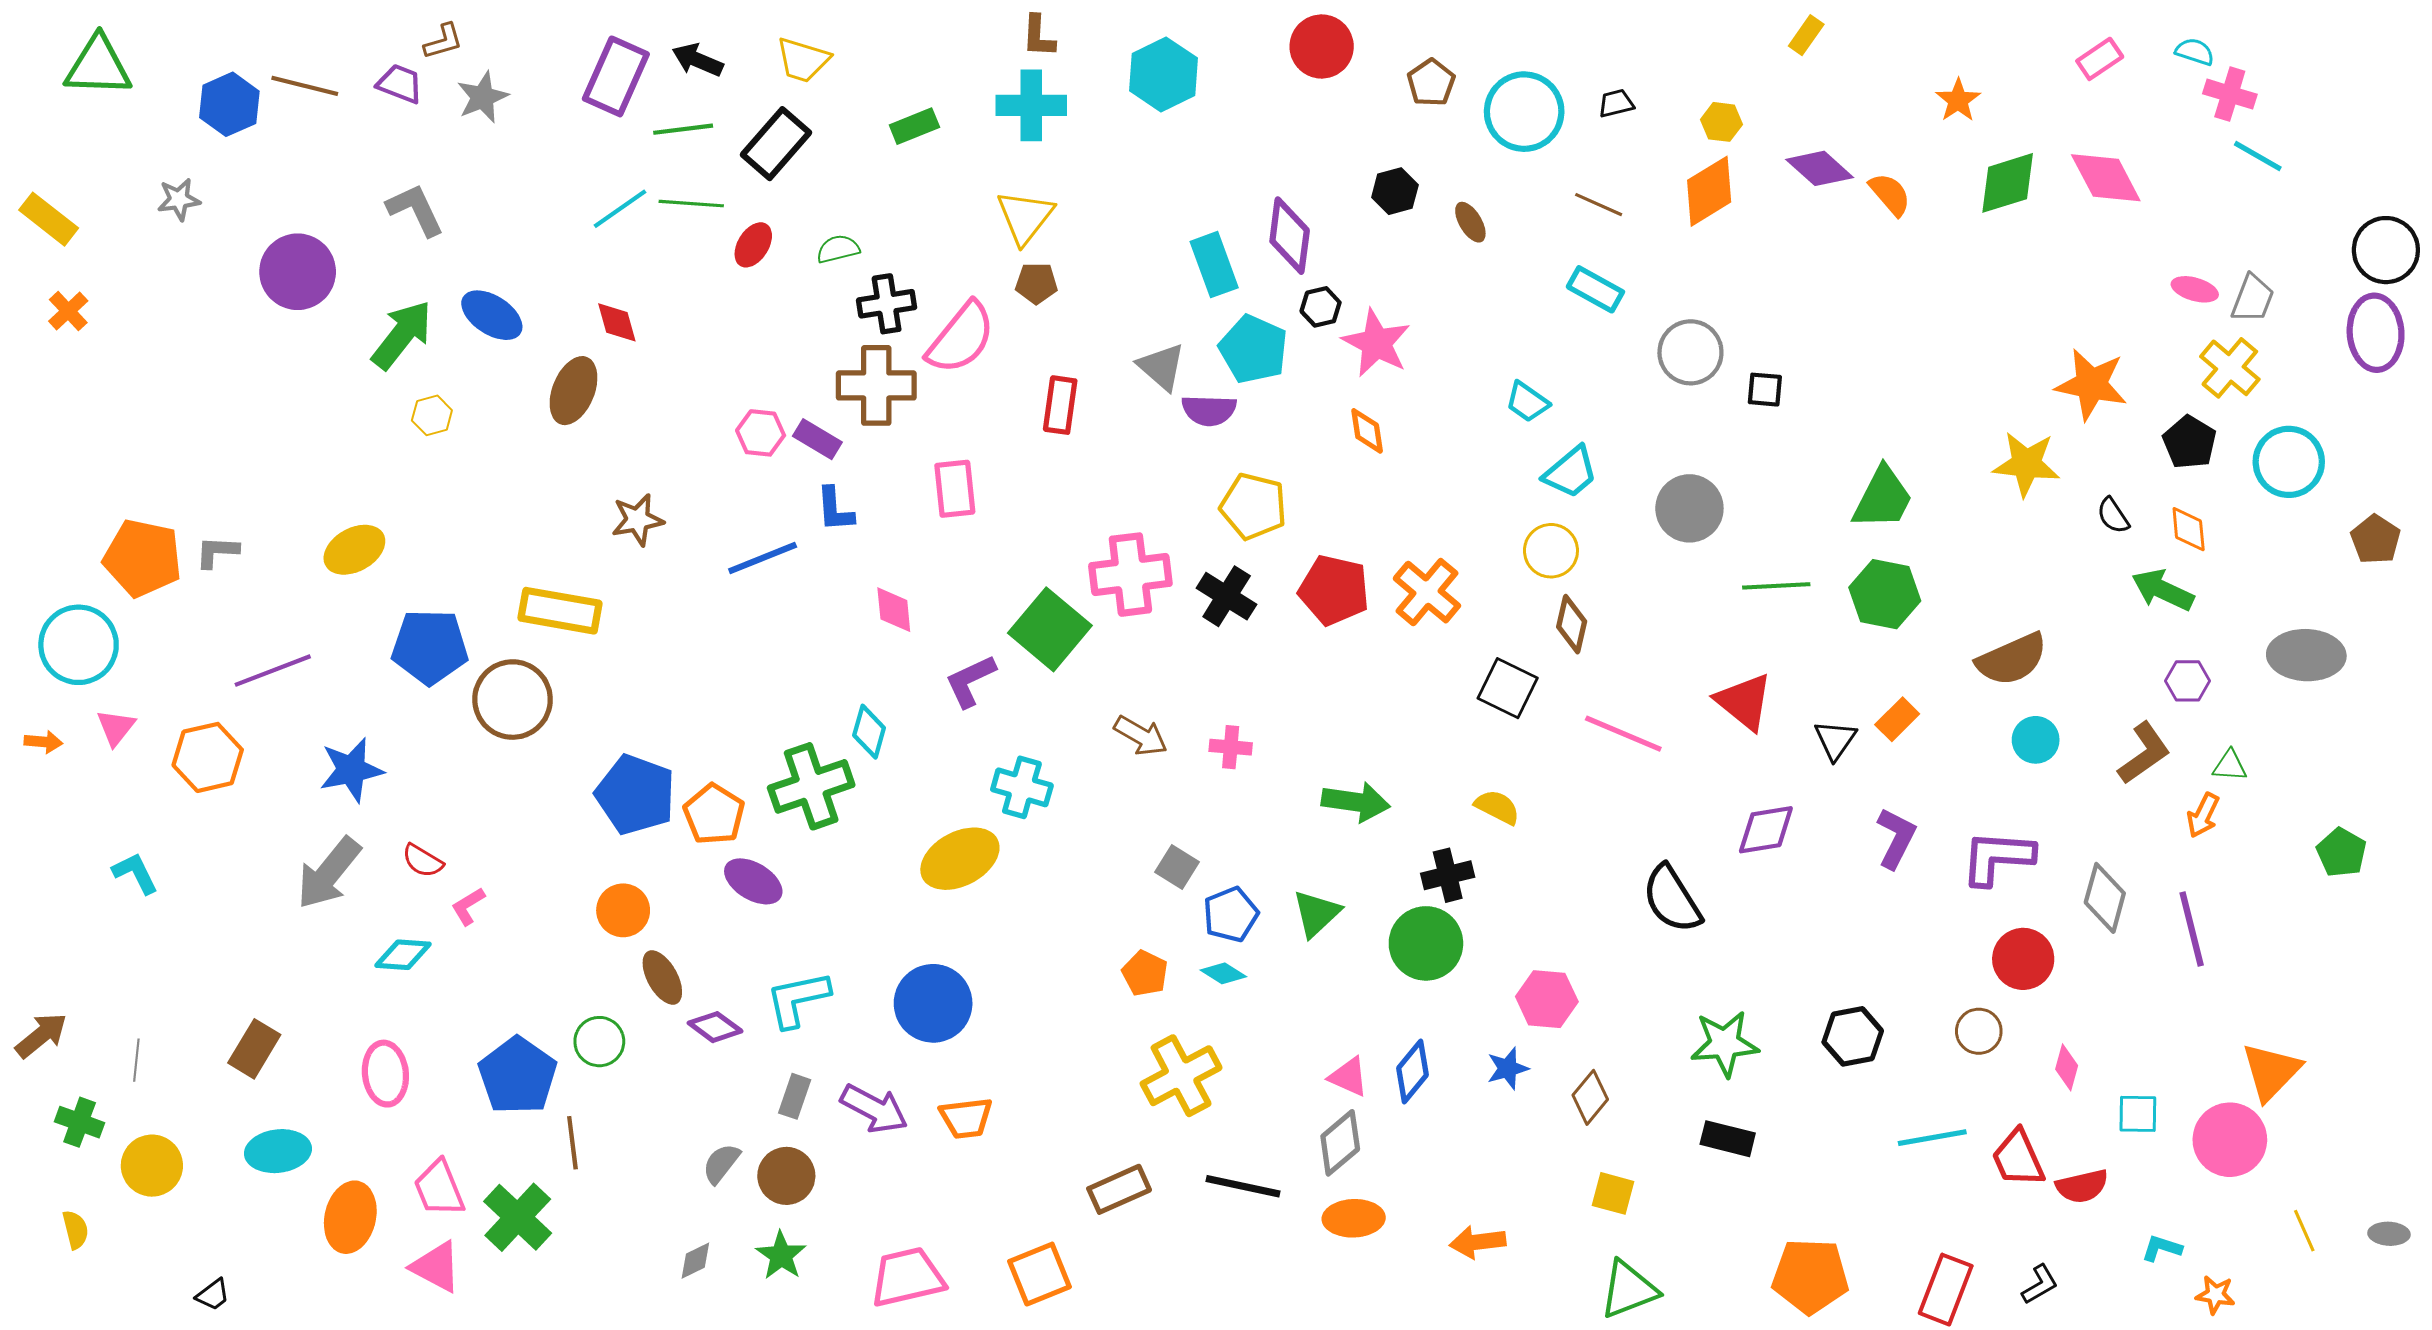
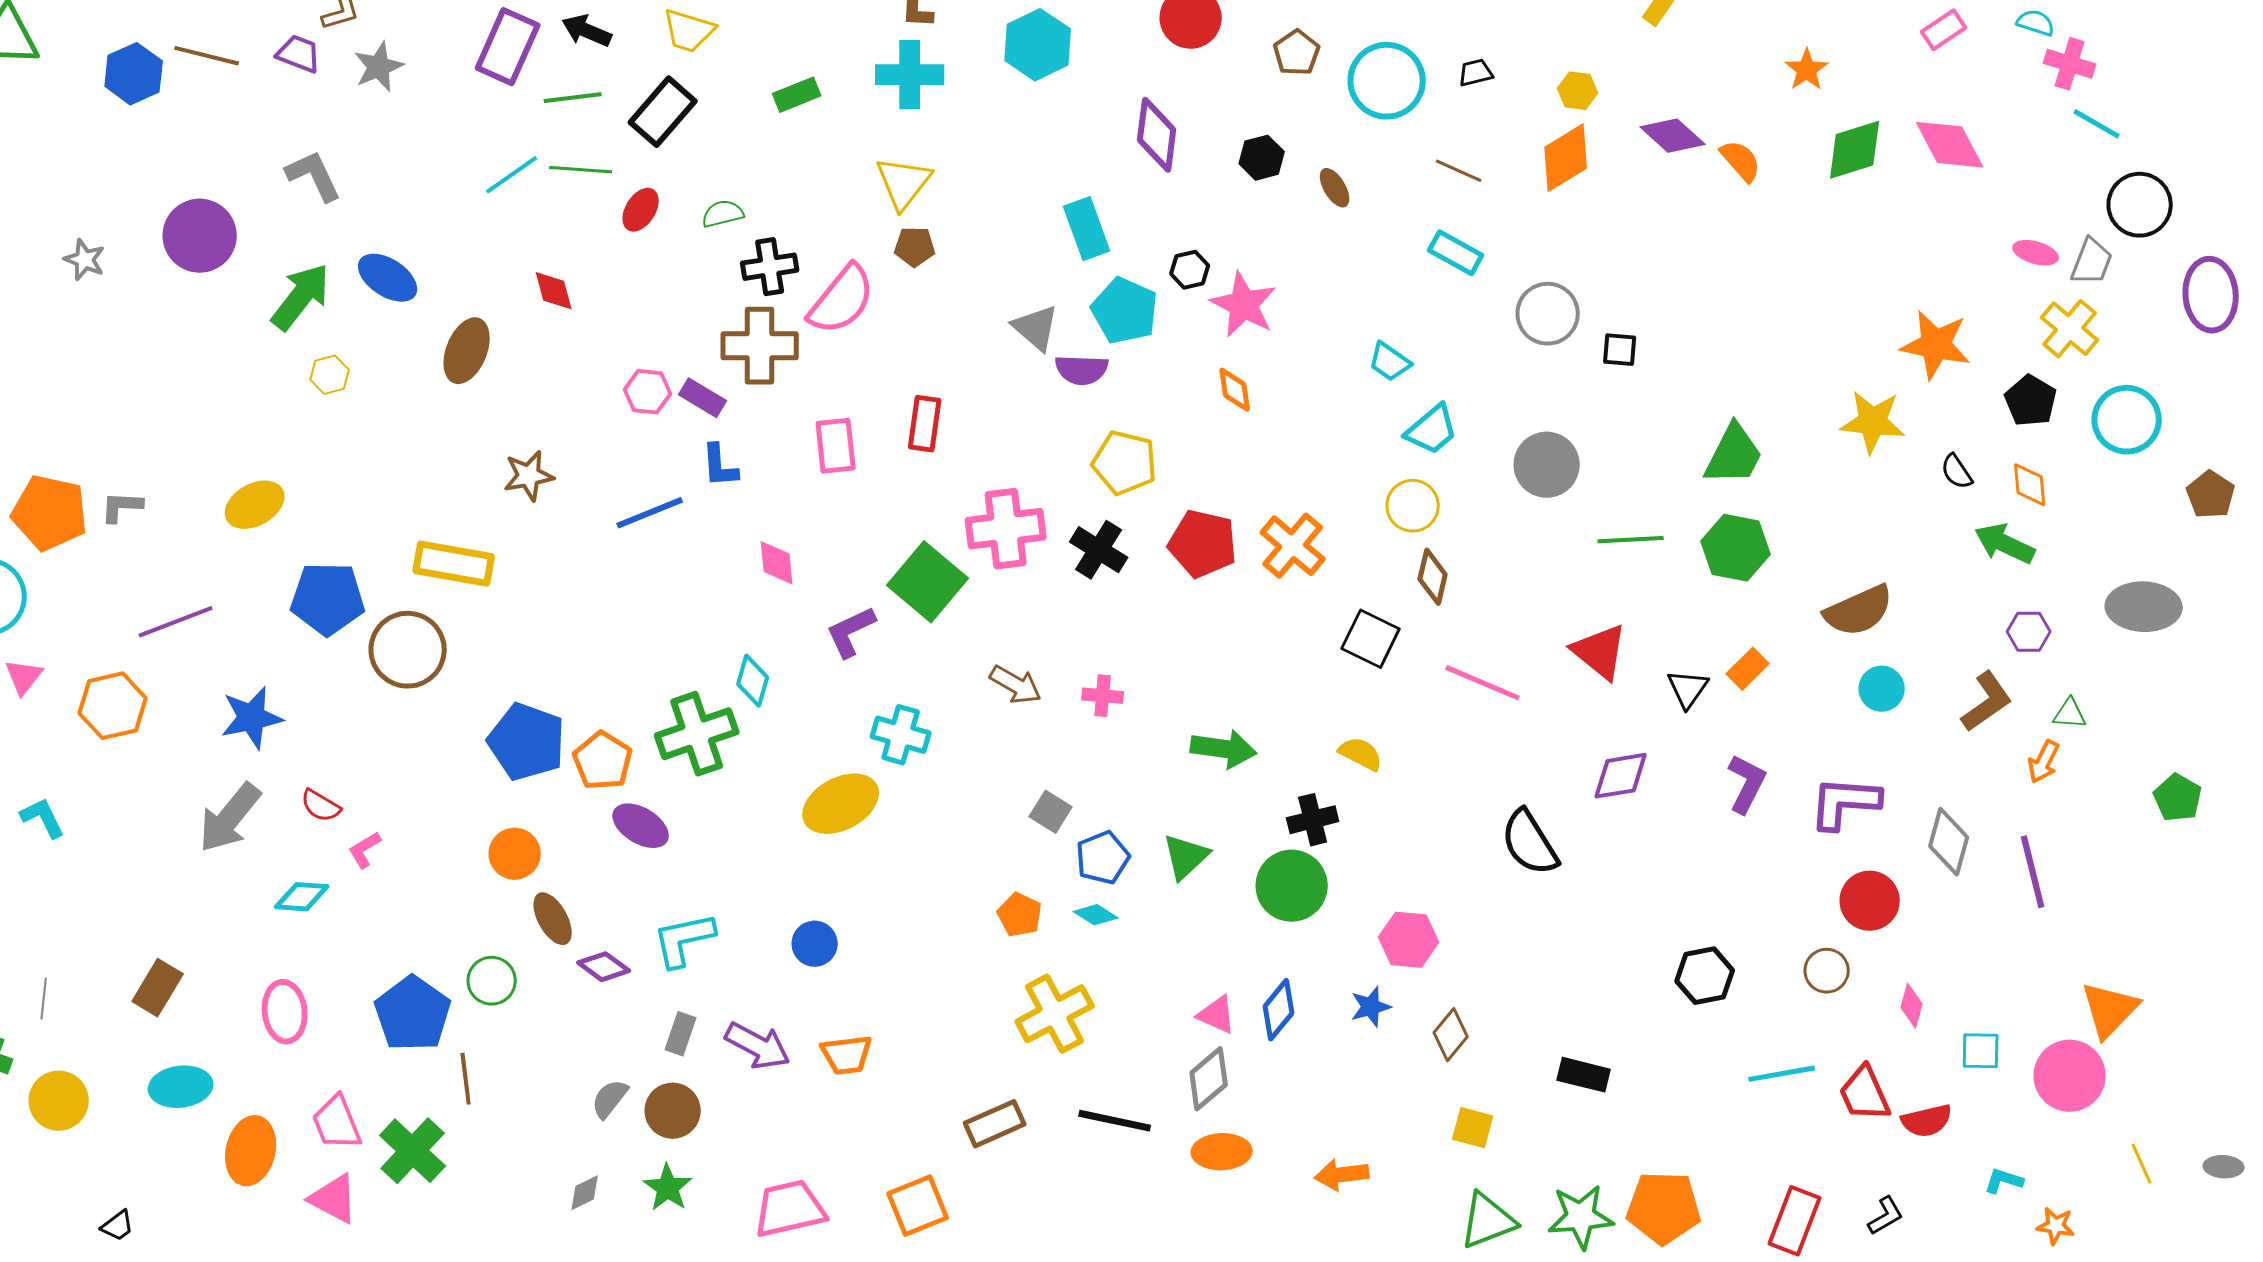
gray star: (179, 199) -> (85, 260), moved, turned 30
purple diamond: (1290, 236) -> (1157, 135), moved
black circle: (2386, 250) -> (2140, 205), moved
red diamond: (617, 322) -> (554, 291), moved
red rectangle: (1060, 405) -> (925, 424), moved
blue circle: (933, 1003) -> (815, 944), size x0.6
green star: (1725, 1044) -> (1581, 1217), moved

